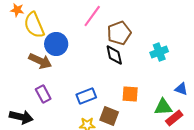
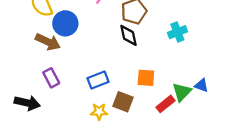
blue triangle: (181, 89) -> (201, 85), moved
green triangle: (163, 107) -> (182, 92), turned -42
red rectangle: (174, 118) -> (166, 104), moved

